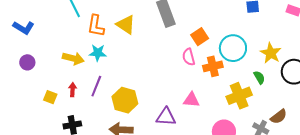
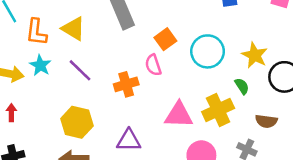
cyan star: (98, 53) -> (40, 65), turned 30
orange cross: (213, 66) -> (126, 84), moved
purple line: (96, 86) -> (80, 70), moved, turned -65
pink triangle: (191, 100) -> (179, 115), moved, size x1.4
brown semicircle: (279, 117) -> (266, 121), moved, turned 48

